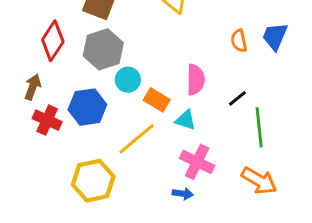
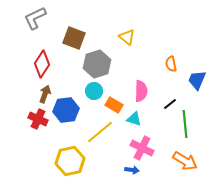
blue trapezoid: (275, 36) -> (197, 80), moved
gray hexagon: (103, 49) -> (97, 64), moved
brown arrow: (33, 87) -> (45, 94), moved

